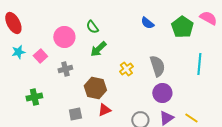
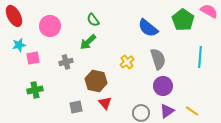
blue semicircle: (147, 23) -> (148, 28), moved, size x1.5
pink circle: (64, 37) -> (50, 26), moved
green arrow: (98, 49) -> (88, 42), moved
pink square: (40, 56) -> (33, 58), moved, turned 32
red triangle: (104, 110) -> (105, 103), turned -48

